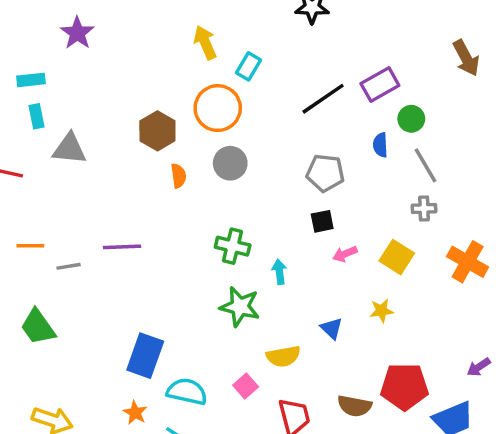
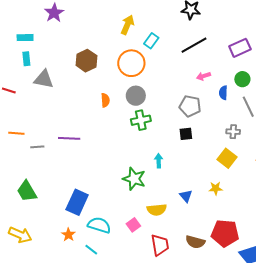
yellow arrow: (205, 42) -> (127, 25), turned 42
purple rectangle: (380, 84) -> (240, 48), moved
black line: (323, 99) -> (194, 45), moved
brown hexagon: (157, 131) -> (86, 61), moved
gray cross: (424, 209) -> (233, 132), moved
green cross: (233, 246) -> (141, 120), moved, turned -30
pink arrow: (345, 254) -> (204, 76), moved
green trapezoid: (38, 327) -> (27, 191), moved

